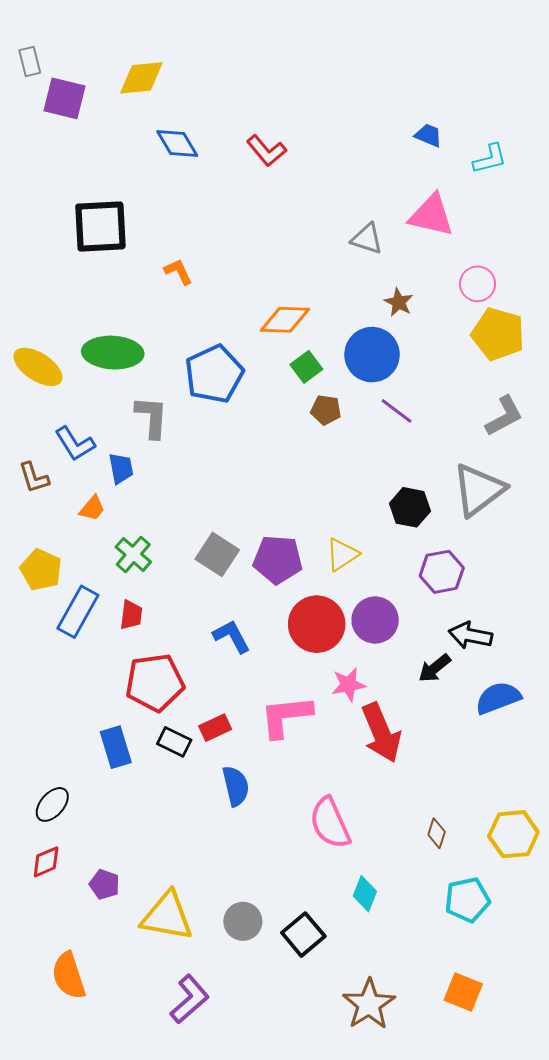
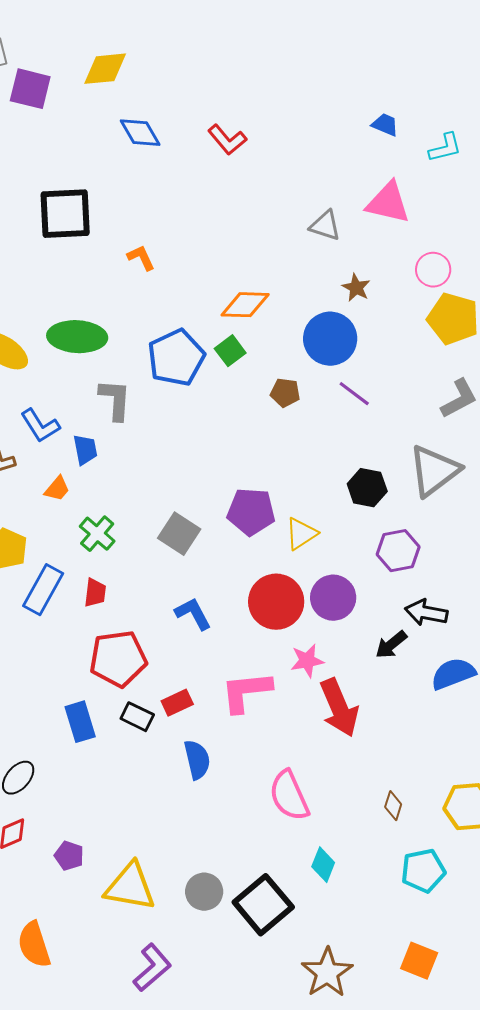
green square: (306, 367) -> (230, 351), moved
purple pentagon: (278, 560) -> (251, 512), moved
black square: (303, 935) -> (263, 905), size x1.4

